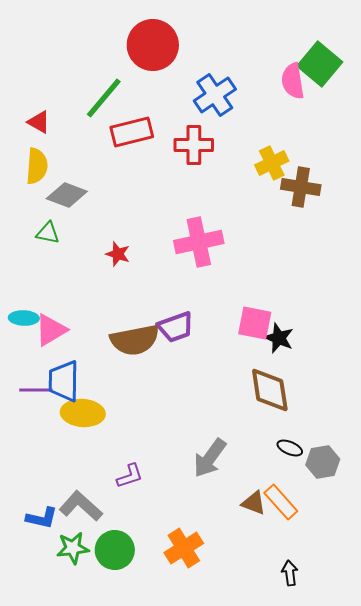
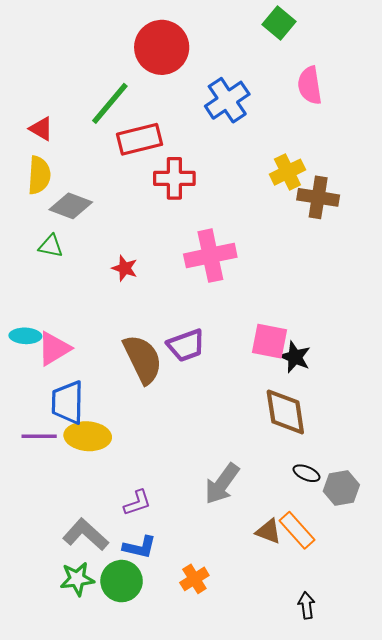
green square: (320, 64) -> (279, 23), moved, size x0.7
red cross: (194, 145) -> (174, 178), moved
brown semicircle: (135, 340) -> (143, 359), turned -105
purple line: (36, 390) -> (39, 436), moved
blue L-shape: (42, 518) -> (140, 547), moved
orange cross: (184, 548) -> (194, 579), size x0.7

